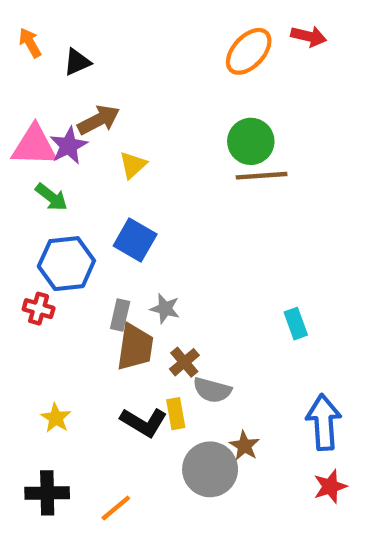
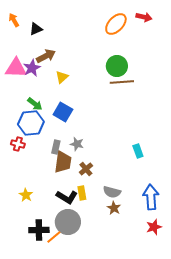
green arrow: (51, 197) -> (35, 104), moved
gray semicircle: (212, 390) -> (112, 192), moved
gray circle: (210, 469) -> (68, 222), moved
black cross: (47, 493) -> (39, 230), moved

